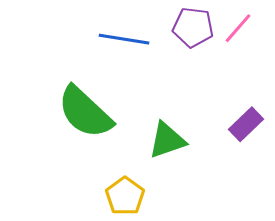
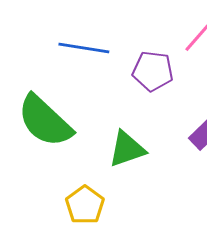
purple pentagon: (193, 27) -> (153, 71), moved

